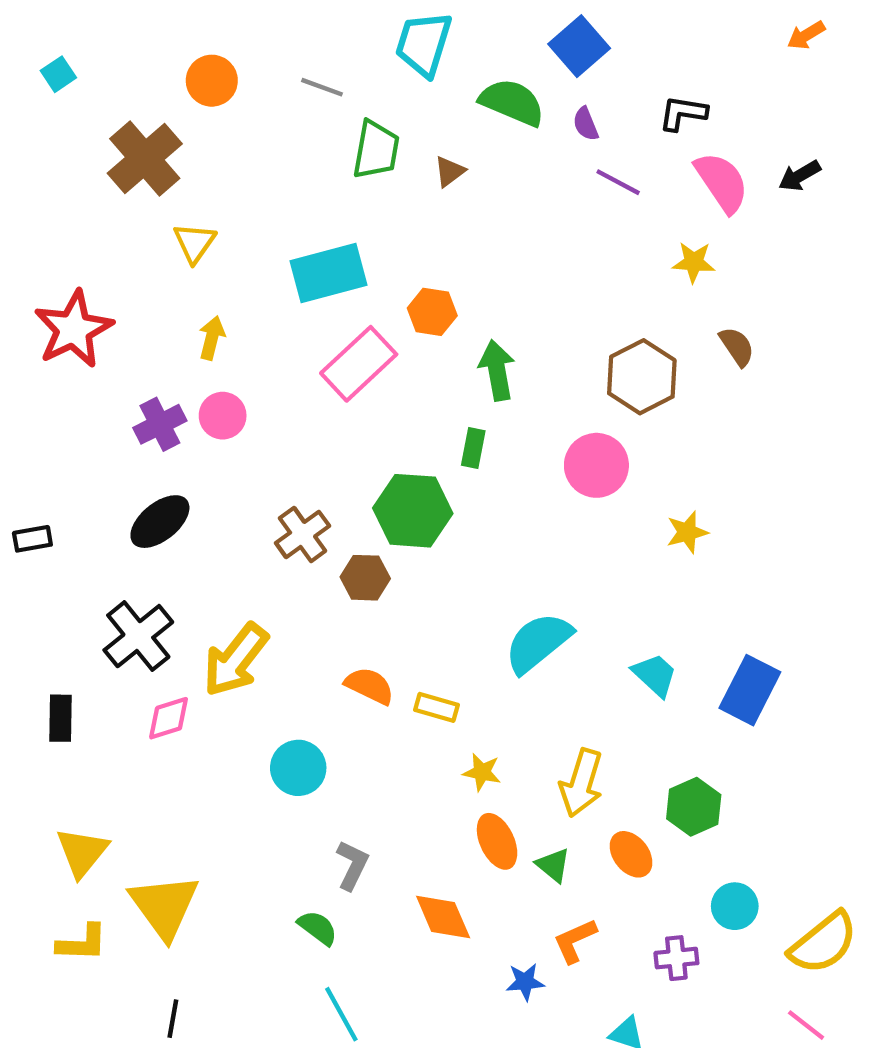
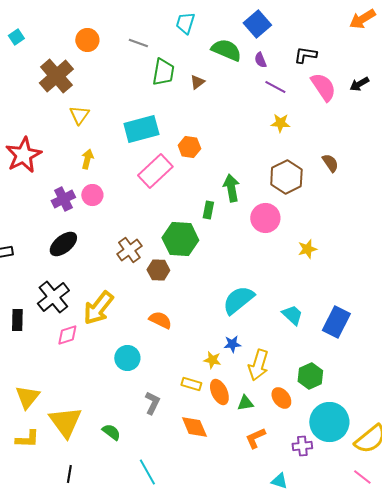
orange arrow: (806, 35) -> (362, 19), size x1.5
cyan trapezoid: (424, 44) -> (185, 23), size x0.7
yellow star: (694, 262) -> (280, 123), moved
green arrow: (497, 370) -> (231, 188), moved
yellow rectangle: (437, 707) -> (191, 384), moved
black rectangle: (61, 718) -> (17, 320), moved
green triangle: (553, 865) -> (245, 403), turned -48
cyan circle: (735, 906) -> (329, 422), size x1.8
green semicircle: (318, 928) -> (111, 432), moved
blue star: (525, 982) -> (232, 344), moved

